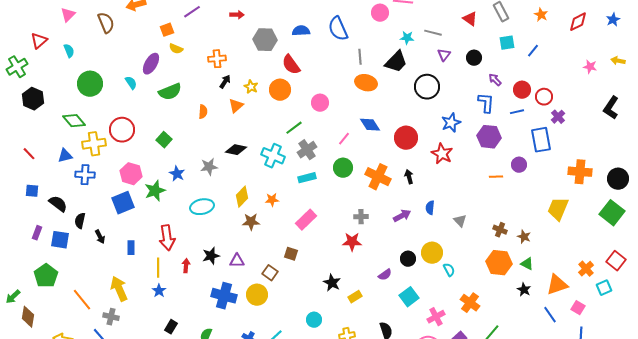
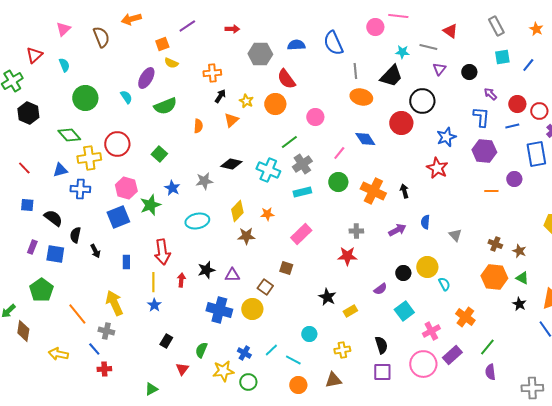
red triangle: (470, 19) -> (450, 31), moved
red circle: (406, 138) -> (401, 123), moved

